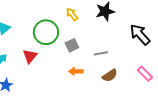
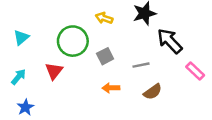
yellow arrow: (72, 14) -> (104, 18), turned -32
black arrow: (140, 35) -> (170, 41), moved
pink rectangle: (145, 74) -> (195, 71), moved

